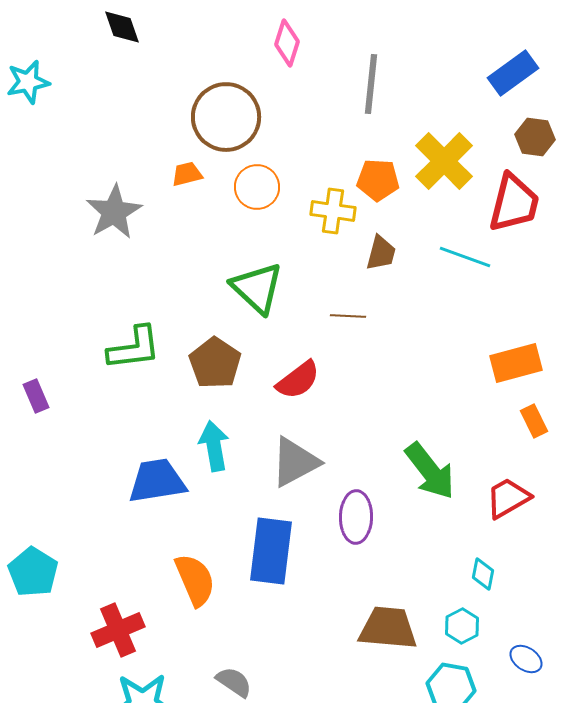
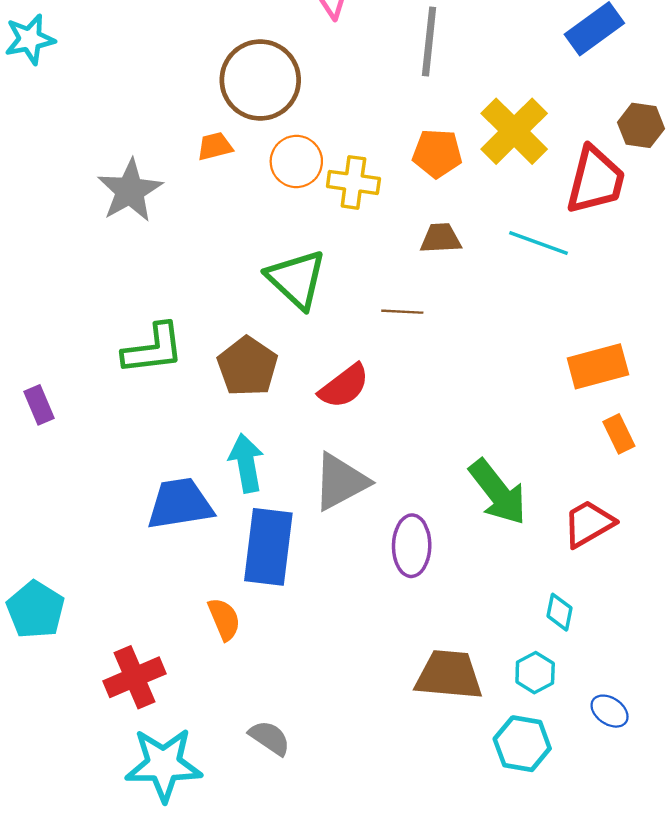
brown hexagon: (535, 137) -> (641, 125), moved
yellow cross: (333, 211) -> (353, 182), moved
brown trapezoid: (381, 253) -> (441, 238), turned -108
blue rectangle: (271, 551) -> (268, 547), moved
orange semicircle: (195, 580) -> (224, 619), size x0.7

